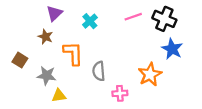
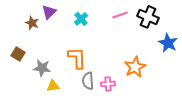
brown star: (45, 37) -> (32, 23), moved
blue star: (172, 49) -> (168, 43), moved
orange L-shape: (73, 53) -> (77, 58), moved
gray semicircle: (99, 71) -> (88, 81), moved

